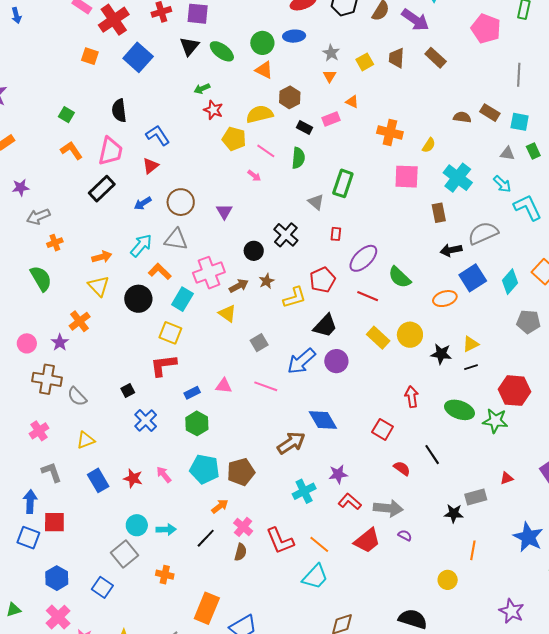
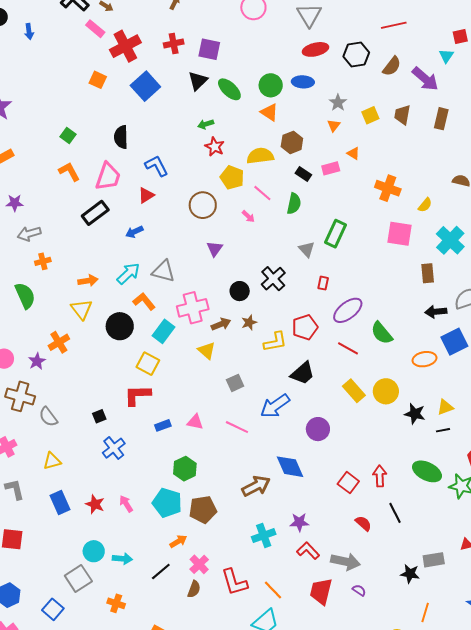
brown rectangle: (436, 58) -> (441, 119), turned 55
brown circle: (181, 202) -> (203, 205), moved
purple circle: (336, 361) -> (318, 429), moved
red arrow: (412, 397) -> (380, 476), moved
green hexagon: (197, 423) -> (185, 469), moved
red trapezoid: (367, 541) -> (321, 591), turned 136

